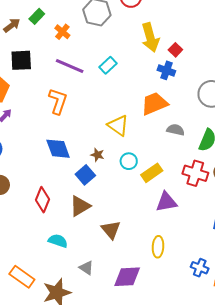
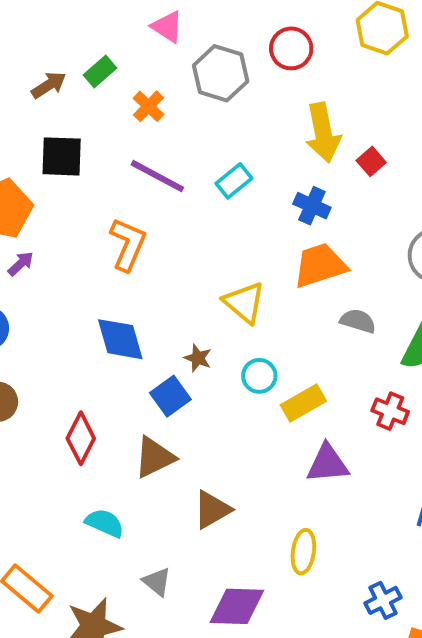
blue cross: (166, 70) -> (312, 206), moved
red cross: (195, 173) -> (390, 411), size x0.7
brown triangle: (111, 230) -> (212, 510), turned 35
blue cross: (200, 268) -> (383, 600), turned 36

